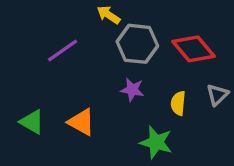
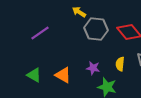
purple line: (63, 51) -> (40, 33), moved
purple star: (132, 90) -> (93, 68), moved

